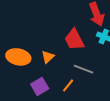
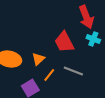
orange line: (68, 85) -> (49, 75), moved

